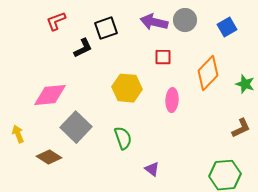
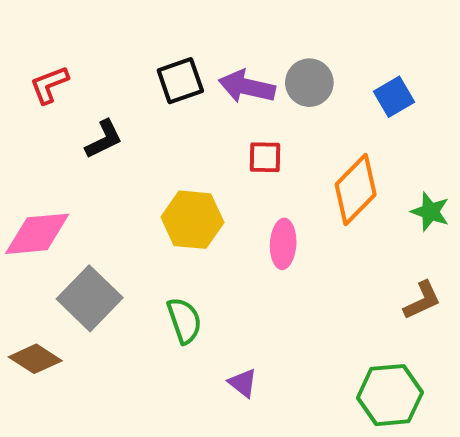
black square: (106, 28) -> (180, 81), moved

